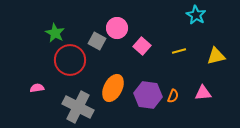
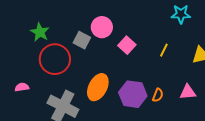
cyan star: (196, 15) -> (181, 14), turned -30
yellow line: (179, 51) -> (164, 50), turned -48

